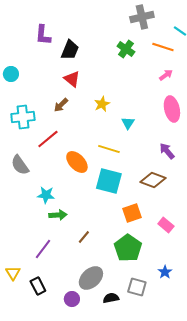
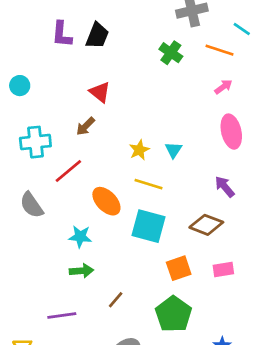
black trapezoid: (70, 50) -> (97, 36), moved
yellow star: (102, 104) -> (139, 150), moved
cyan star: (46, 195) -> (80, 237), moved
pink rectangle: (166, 225) -> (223, 269), moved, turned -49
purple line: (43, 249) -> (62, 315), turned 45

